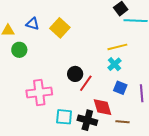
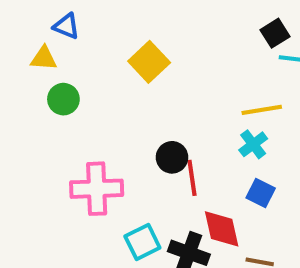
blue triangle: (33, 24) -> (66, 26), moved
red line: (86, 83) -> (192, 178), turned -48
cyan square: (64, 117) -> (142, 242), turned -36

